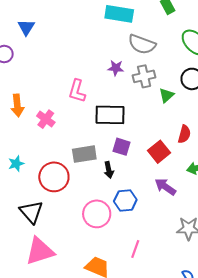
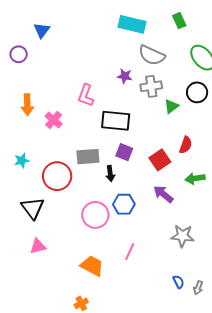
pink triangle: (40, 251) -> (38, 246), size x0.6

